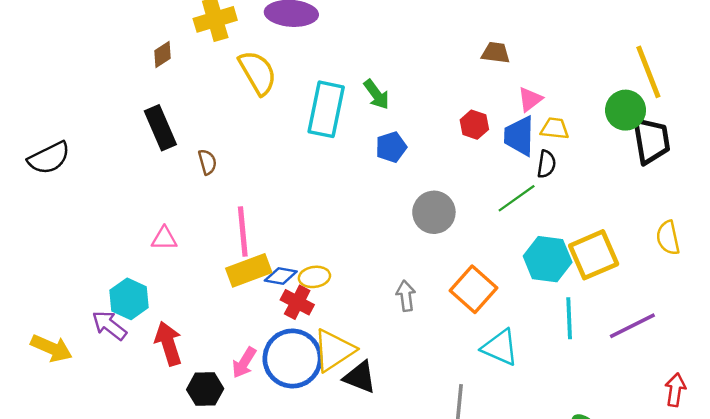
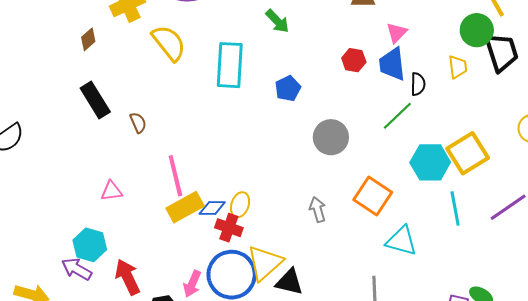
green arrow: (376, 94) -> (277, 21), moved
yellow trapezoid: (555, 129) -> (458, 67), moved, turned 85
yellow ellipse: (314, 277) -> (240, 205), turned -55

